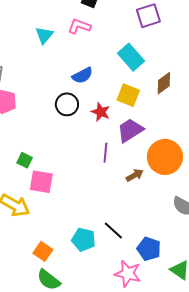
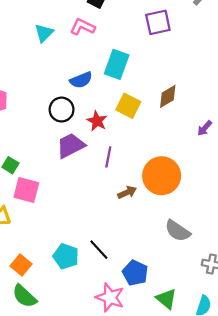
cyan rectangle: (131, 57) -> (117, 64), moved, turned 56
purple trapezoid: (130, 130) -> (71, 146), moved
purple line: (105, 153) -> (108, 157), moved

